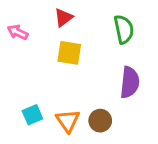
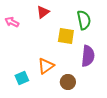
yellow square: (69, 53) -> (66, 36), moved
orange triangle: (68, 121) -> (46, 66), moved, turned 30

